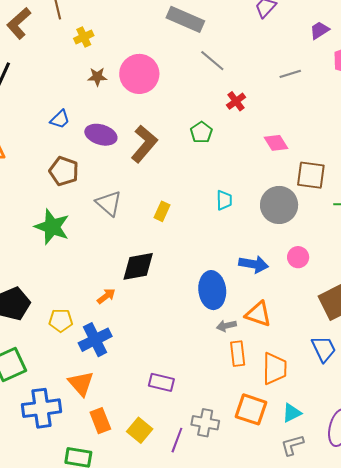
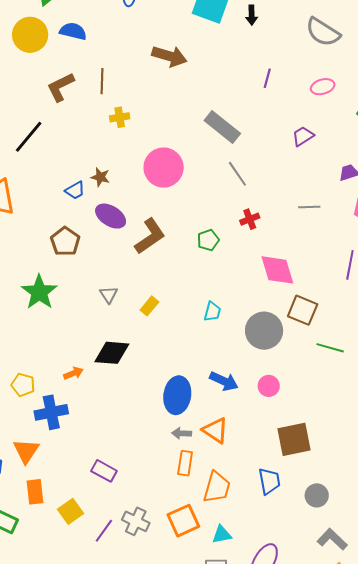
brown star: (97, 77) -> (100, 177), moved
pink diamond: (276, 143) -> (277, 270), size x1.5
gray triangle: (109, 203) -> (109, 295), moved, size x0.7
orange square: (251, 409) -> (183, 521), turned 32

